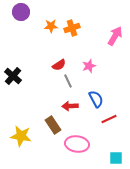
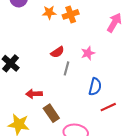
gray line: (68, 81) -> (67, 68), turned 40
blue semicircle: (96, 99) -> (95, 87), turned 42
red arrow: (70, 106) -> (34, 94), moved

